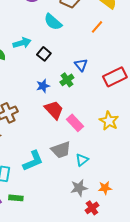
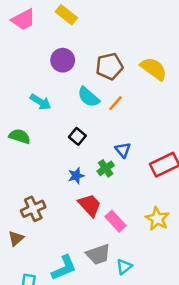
orange line: (97, 27) -> (115, 103), moved
cyan arrow: (22, 43) -> (41, 102), moved, turned 48

